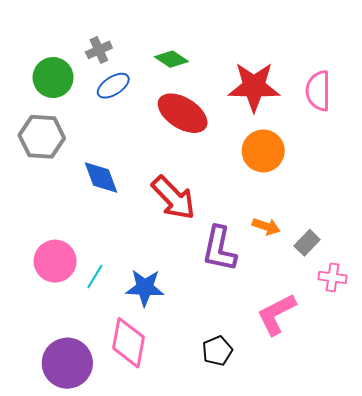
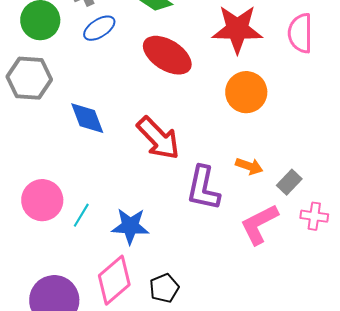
pink L-shape: (276, 314) -> (259, 224), moved
pink diamond: (129, 343) -> (114, 280), turned 39
black pentagon: (217, 351) -> (164, 288), moved

